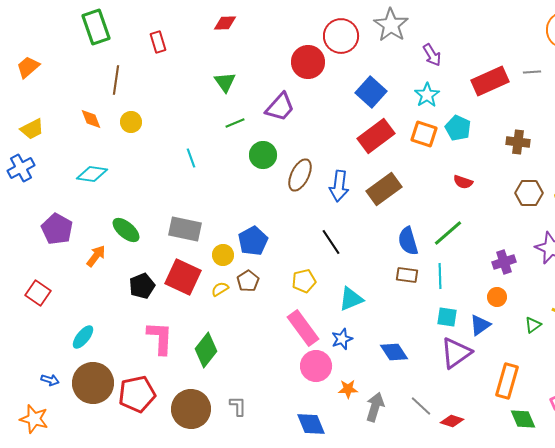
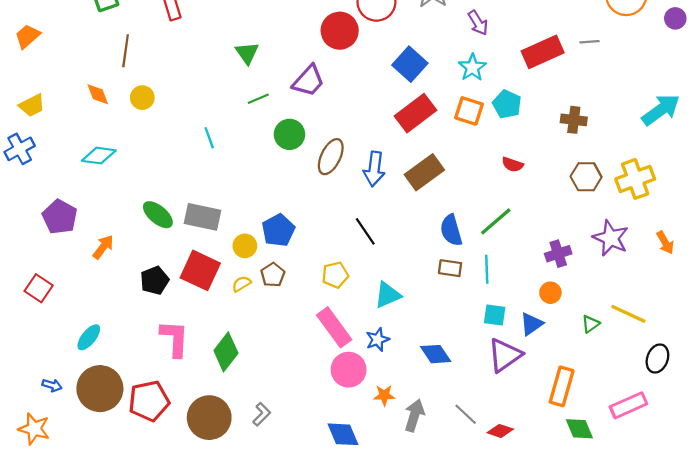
green ellipse: (126, 230) -> (158, 215), moved
gray L-shape: (238, 406) -> (262, 414), turned 45

